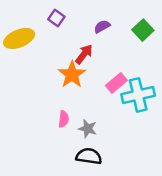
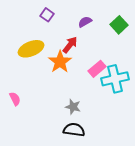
yellow ellipse: (19, 38) -> (31, 49), moved
pink semicircle: (64, 119) -> (15, 99), moved, turned -32

